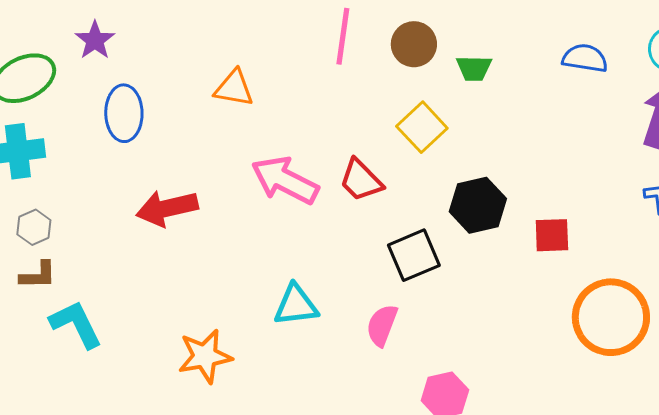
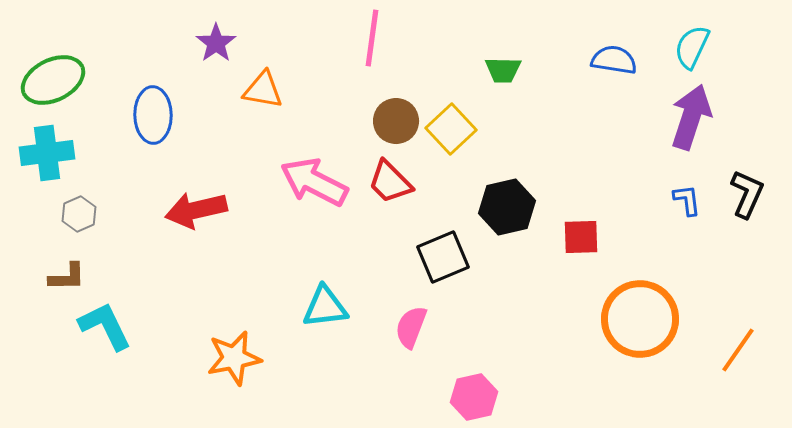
purple star: (95, 40) -> (216, 43), moved
brown circle: (414, 44) -> (396, 121), moved
gray hexagon: (34, 227) -> (79, 214), moved

